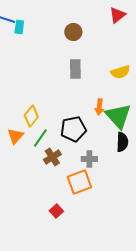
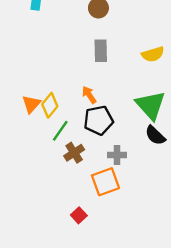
orange arrow: (99, 107) -> (89, 95), moved, turned 140
orange triangle: (15, 136) -> (31, 104), moved
black semicircle: (122, 142) -> (155, 135), turned 132

